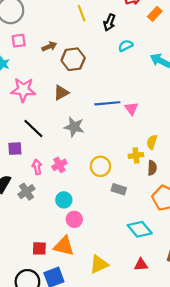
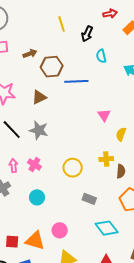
cyan semicircle: (126, 46) -> (101, 56), turned -80
blue line: (107, 103) -> (76, 81), moved
gray star: (74, 127) -> (39, 130), moved
yellow semicircle: (152, 142) -> (121, 134), moved
pink cross: (59, 165) -> (34, 165), turned -32
gray rectangle: (119, 189) -> (89, 199), moved
pink circle: (74, 219) -> (60, 230), moved

